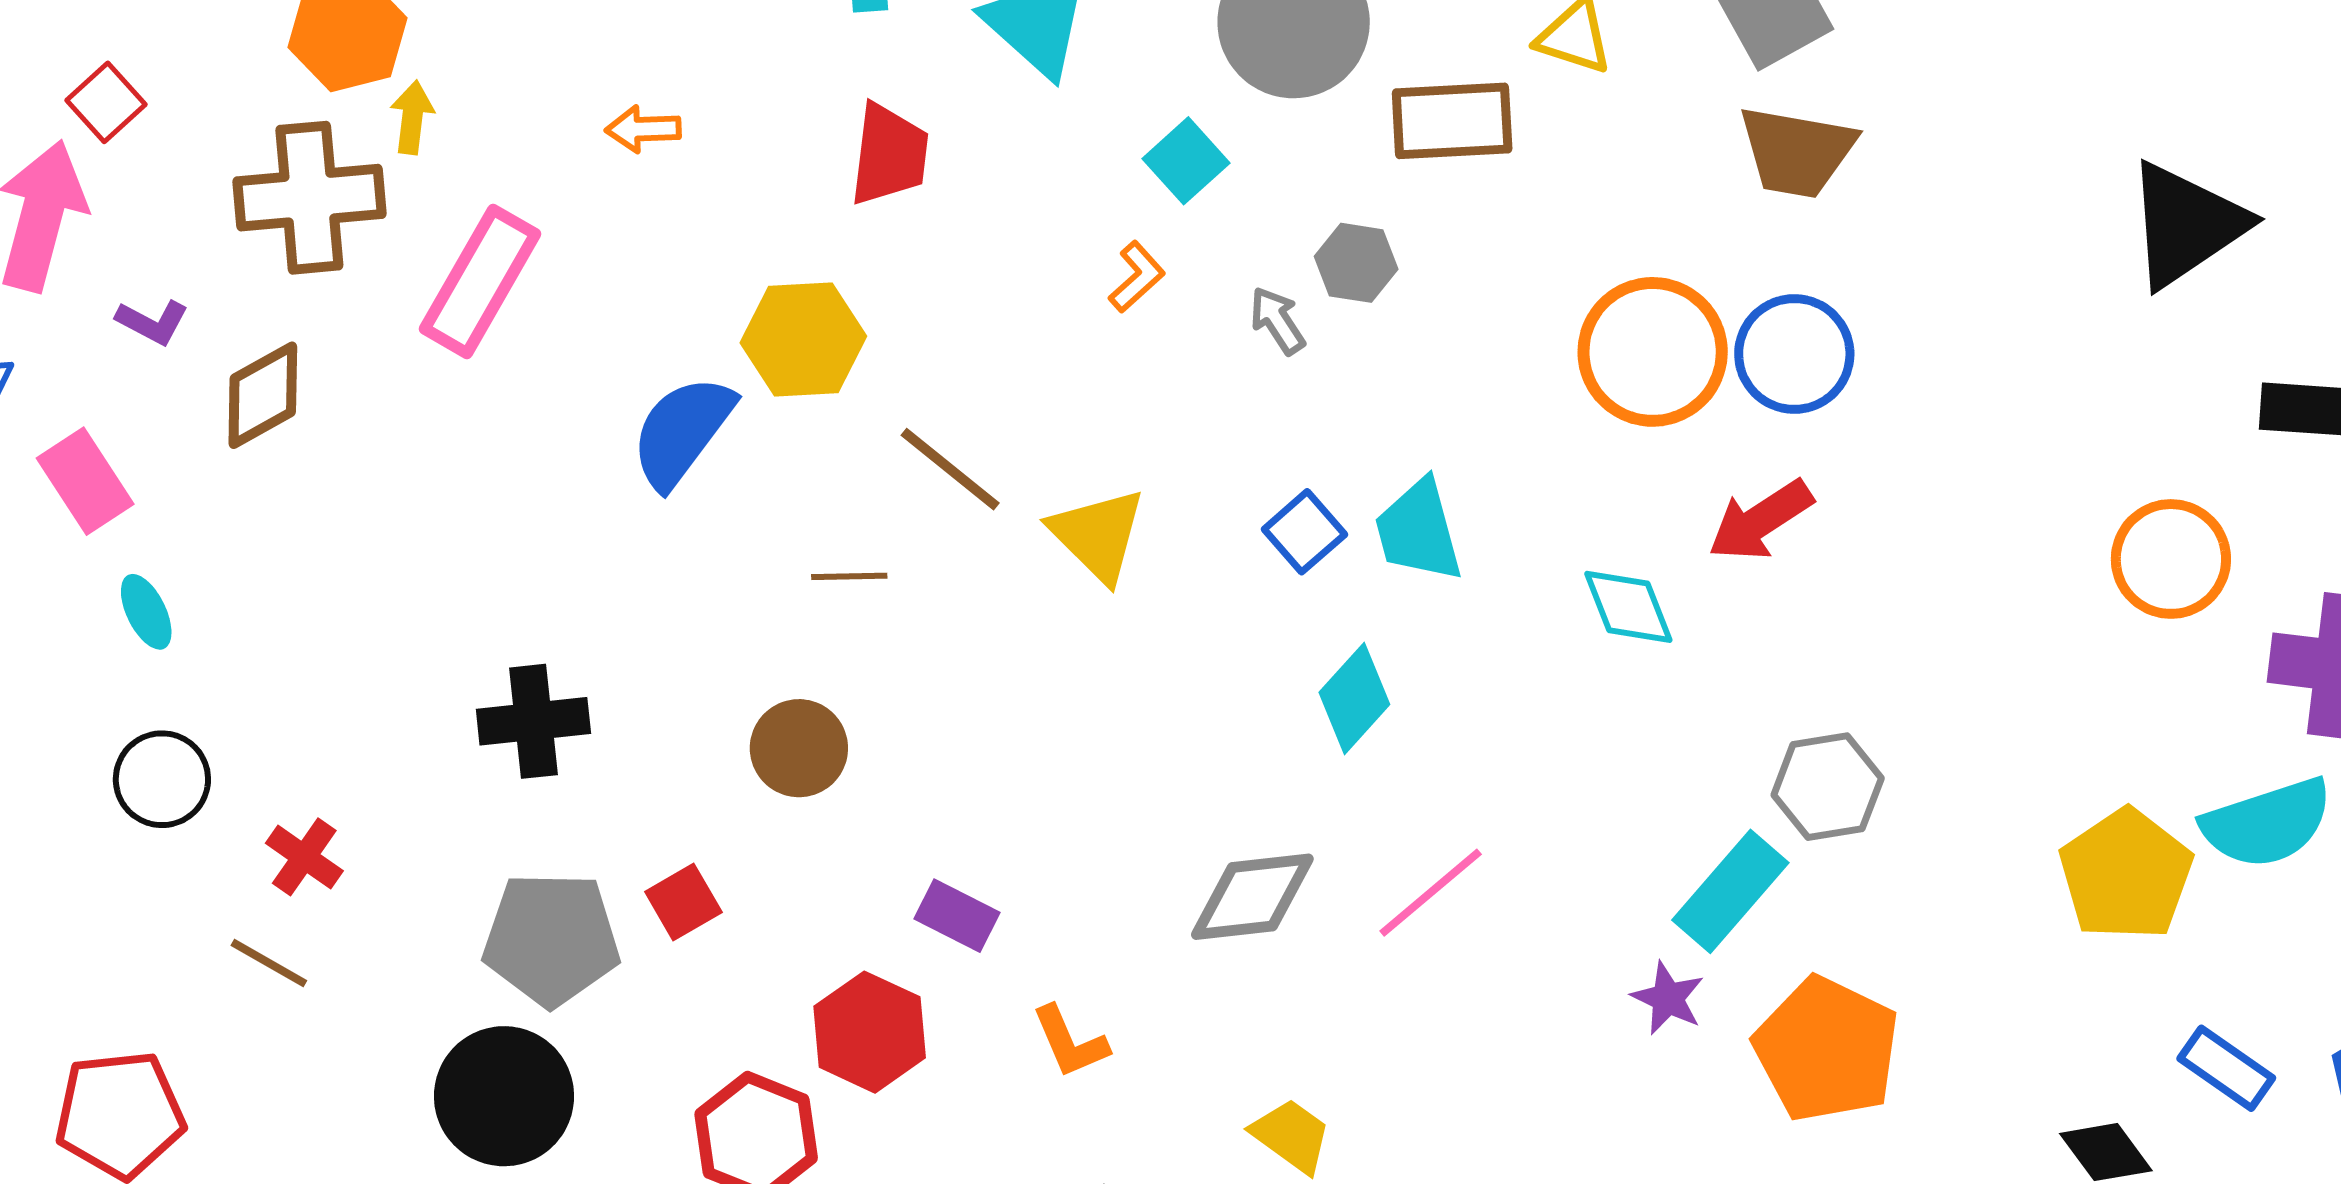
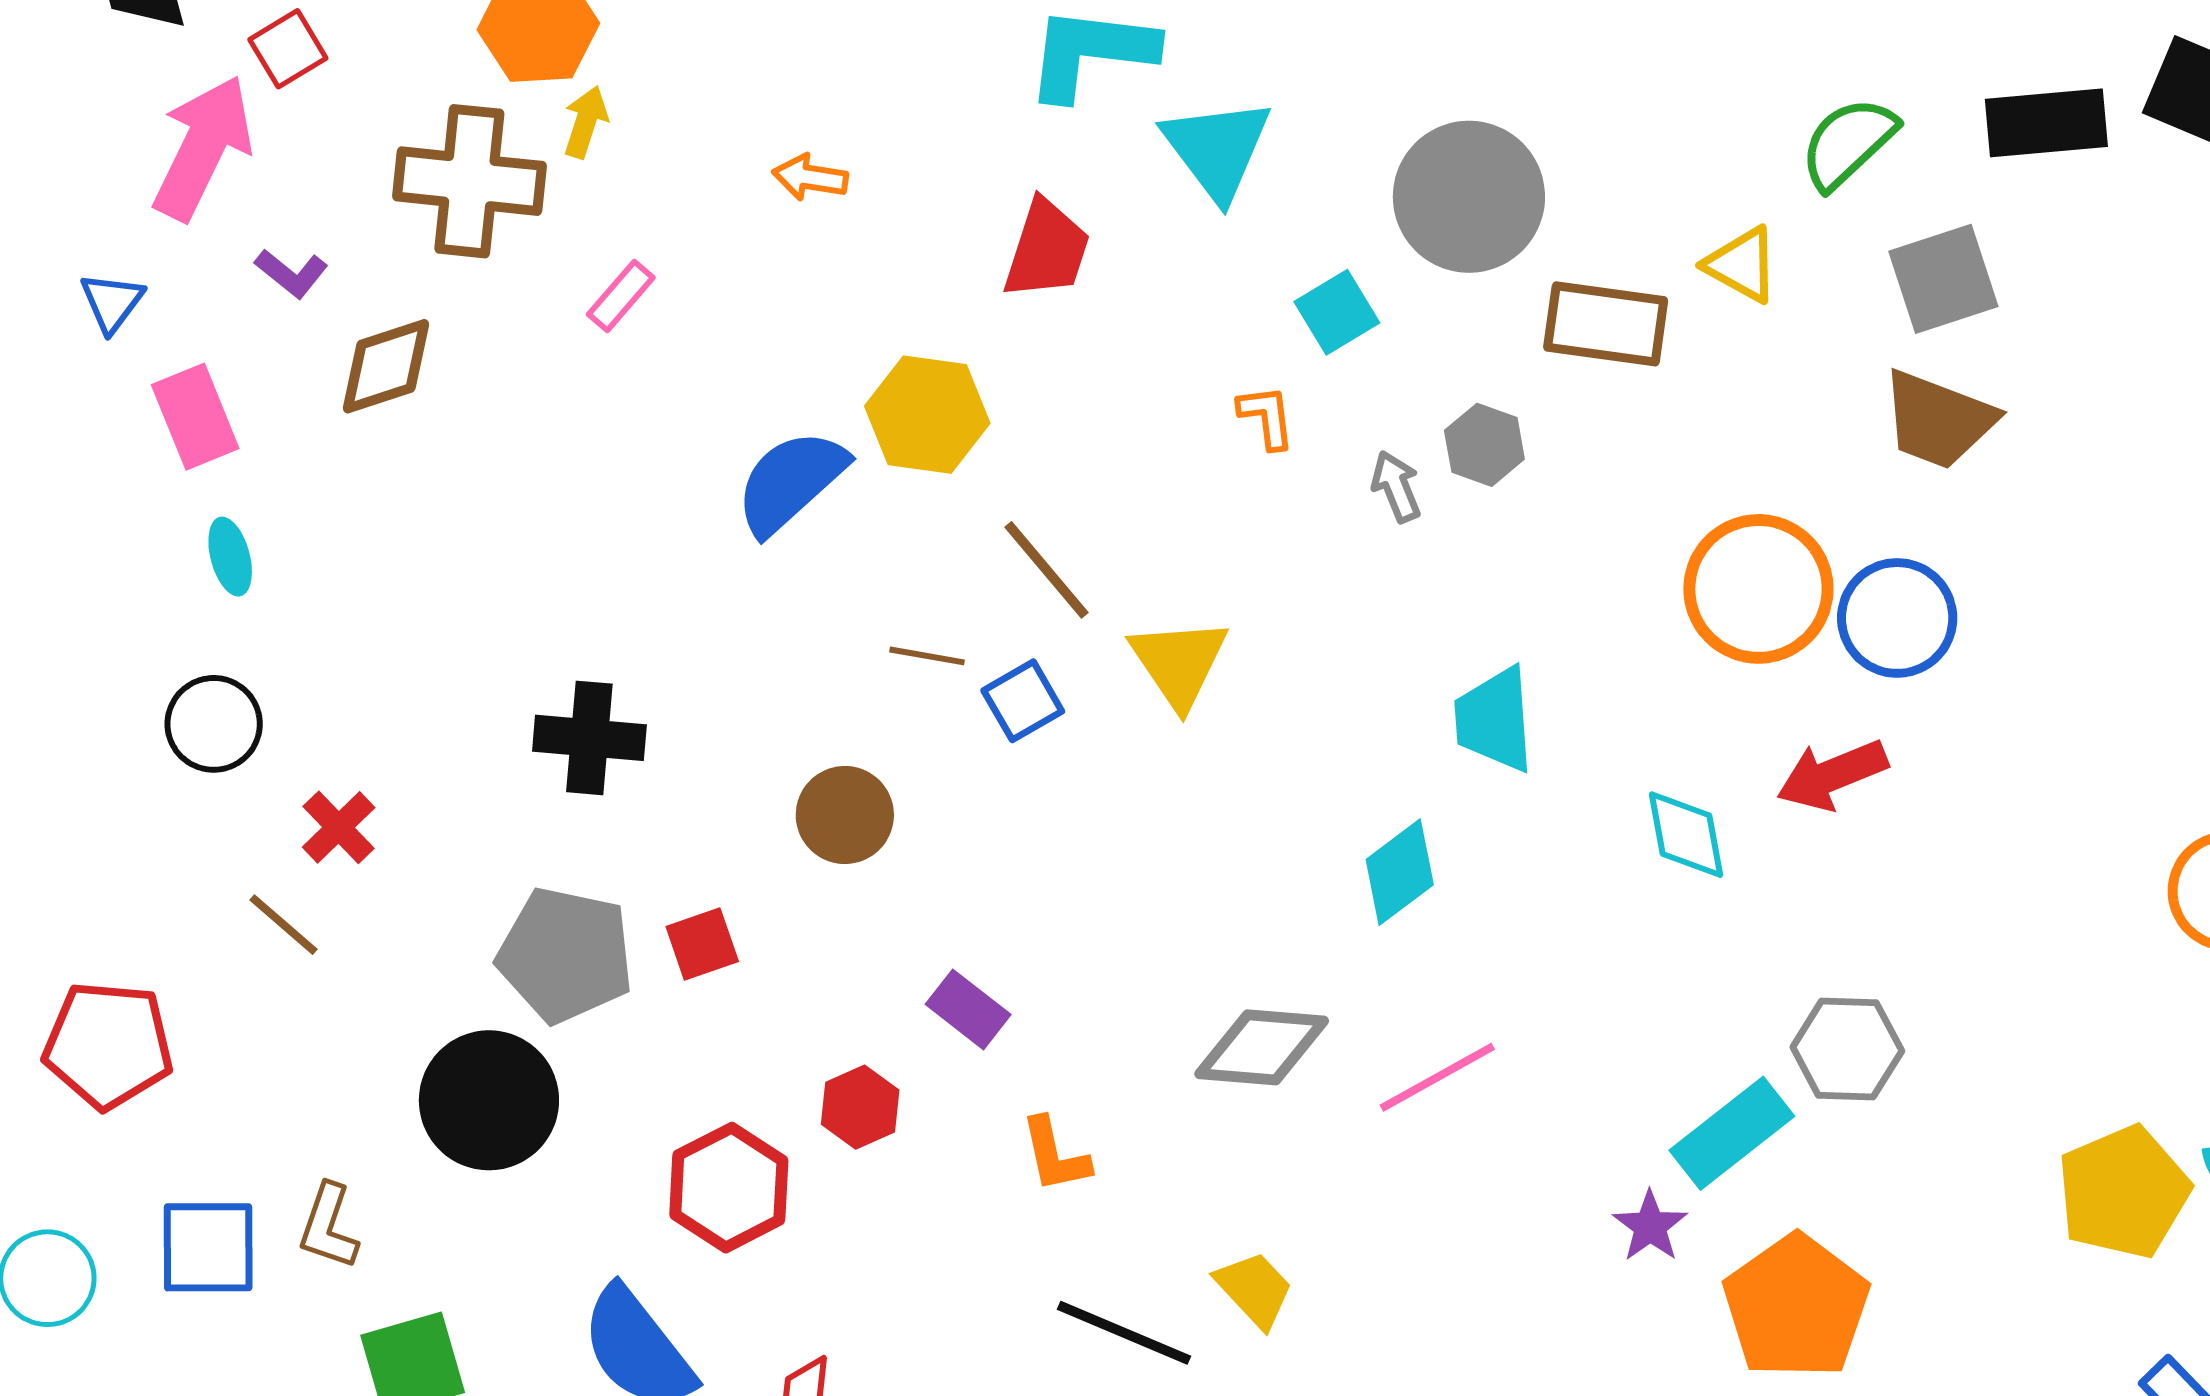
orange L-shape: (1137, 277) -> (1267, 417), turned -66
pink rectangle: (480, 281) -> (621, 296), size x0.5
blue square: (1304, 532) -> (1023, 701), moved
red hexagon: (870, 1032) -> (860, 1107), size x0.7

